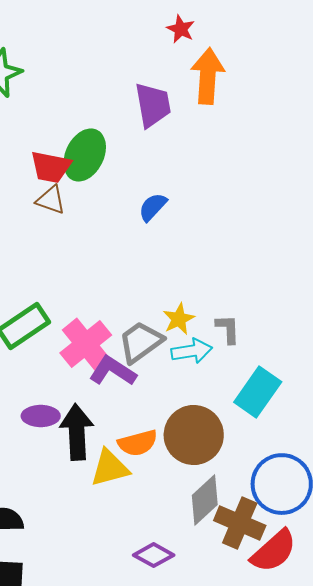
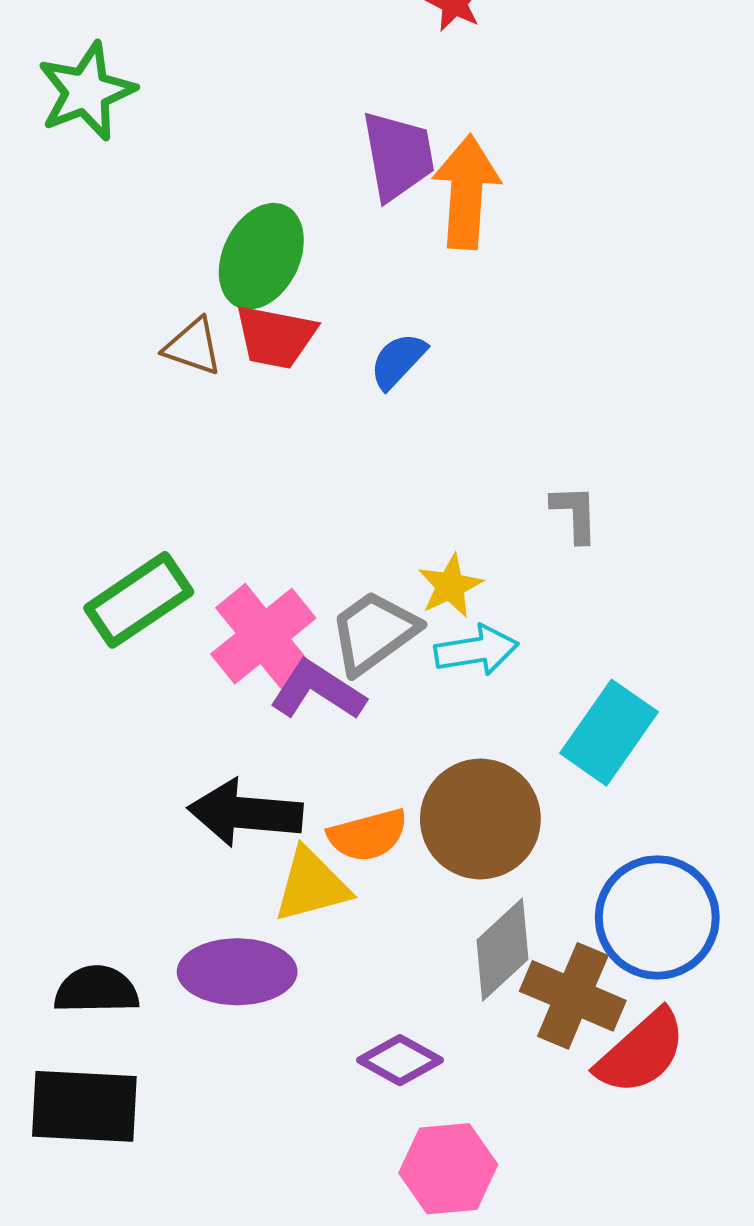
orange arrow: (208, 76) -> (466, 192), moved
red trapezoid: (51, 167) -> (275, 337), moved
gray L-shape: (228, 329) -> (575, 513), moved
purple ellipse: (41, 416) -> (237, 972), moved, size x1.5
black arrow: (77, 432) -> (245, 813), turned -82

